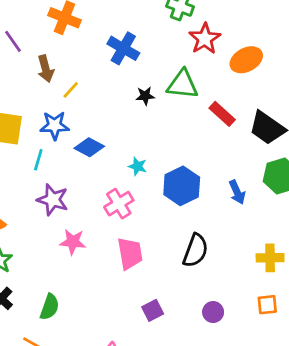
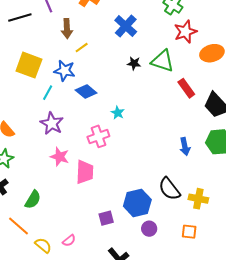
blue hexagon: (182, 186) -> (137, 203), moved
black semicircle: (195, 250) -> (169, 189), moved, turned 110
pink trapezoid: (130, 253) -> (85, 172), moved

